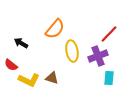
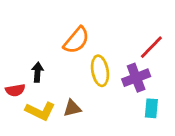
black arrow: (21, 43) -> (38, 72), moved, turned 64
red semicircle: (11, 65) -> (15, 90), turned -48
brown triangle: (52, 78) -> (72, 108), turned -32

